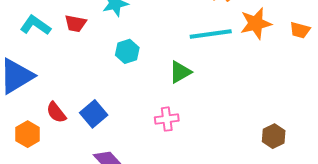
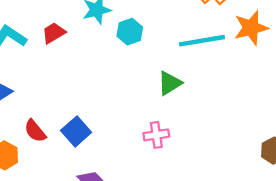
red trapezoid: (75, 23) -> (54, 33), turned 140
cyan hexagon: (127, 51) -> (130, 32), moved

